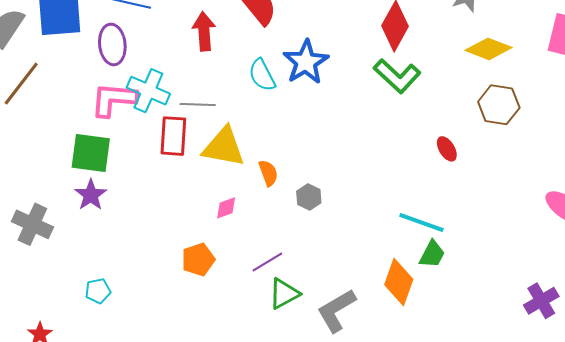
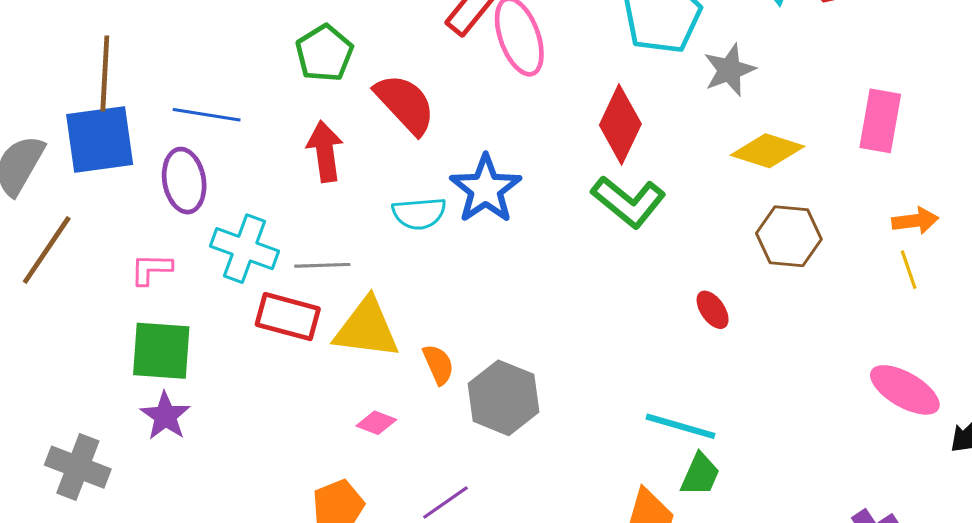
cyan semicircle: (262, 75) -> (419, 213), turned -64
pink L-shape: (114, 99) -> (151, 269), moved, size x0.6
red rectangle: (173, 136) -> (288, 317), turned -75
gray hexagon: (309, 197) -> (504, 398), size x1.8
pink diamond: (226, 208) -> (376, 423), turned 45

